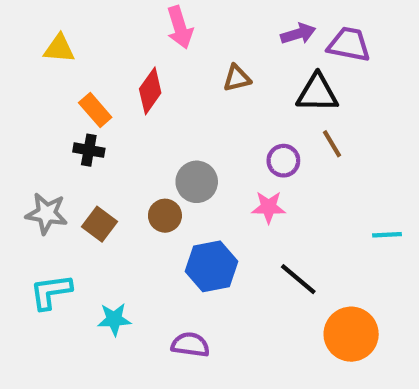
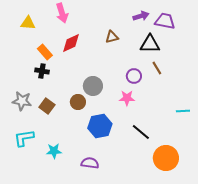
pink arrow: (180, 27) -> (62, 13), moved
red diamond: (150, 91) -> (71, 43), turned 30

